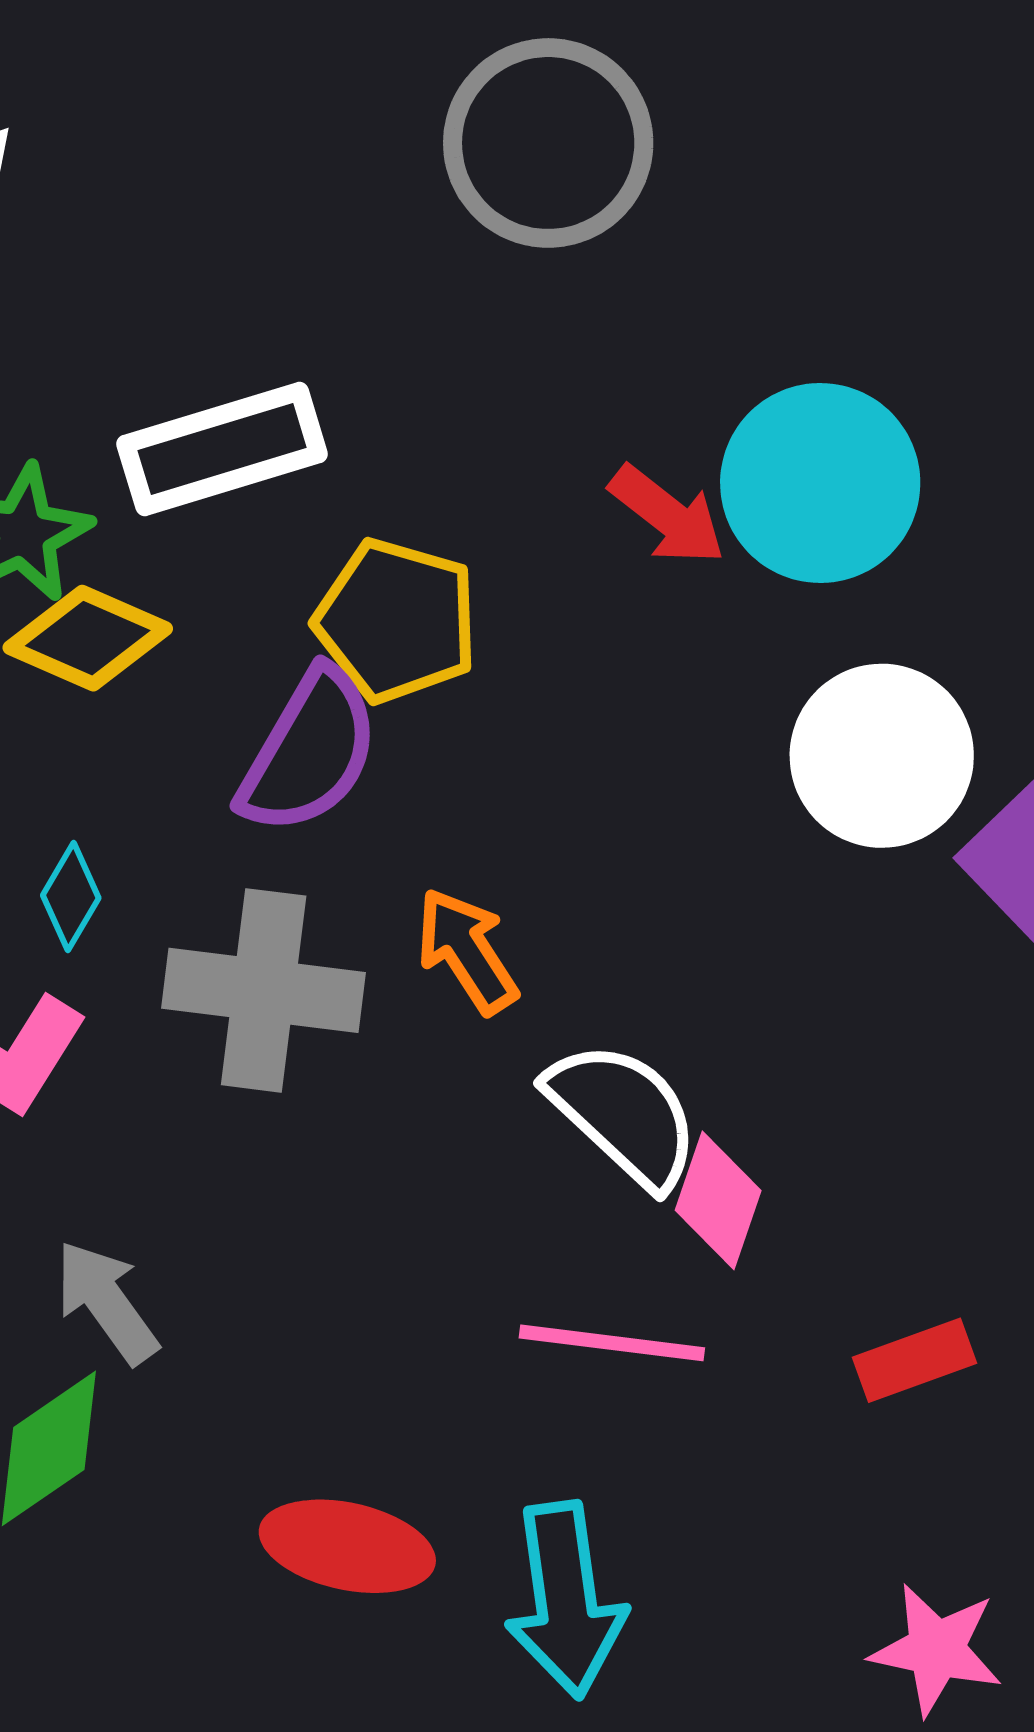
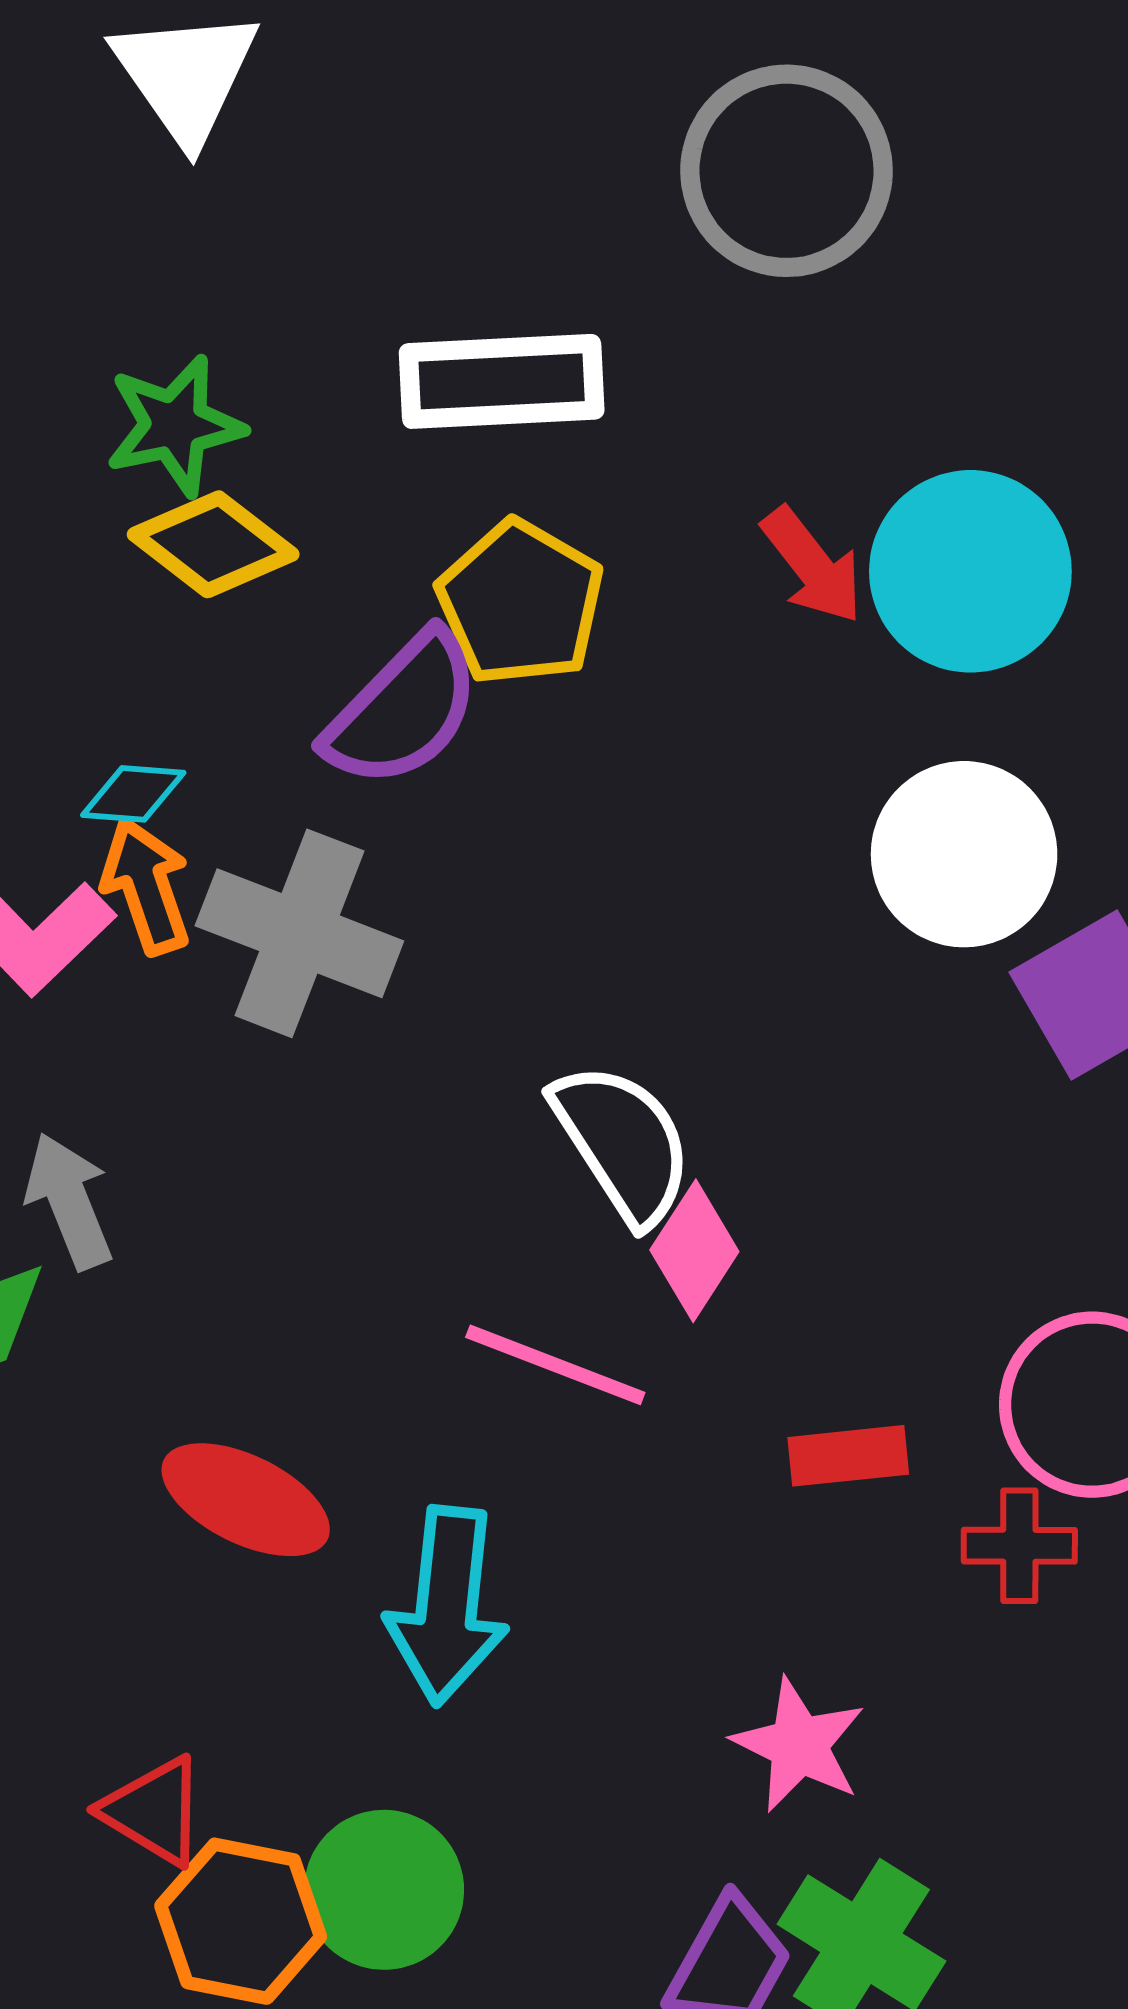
white rectangle: (222, 449) -> (502, 381), moved
cyan diamond: (71, 897) -> (133, 794), turned 50
orange arrow: (467, 951) -> (146, 886), moved

